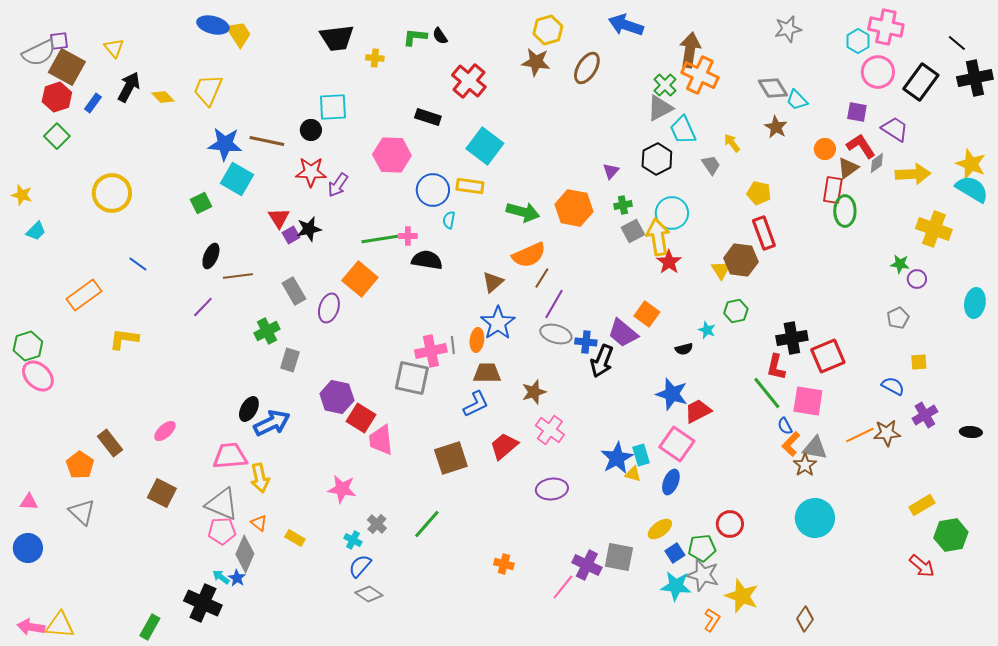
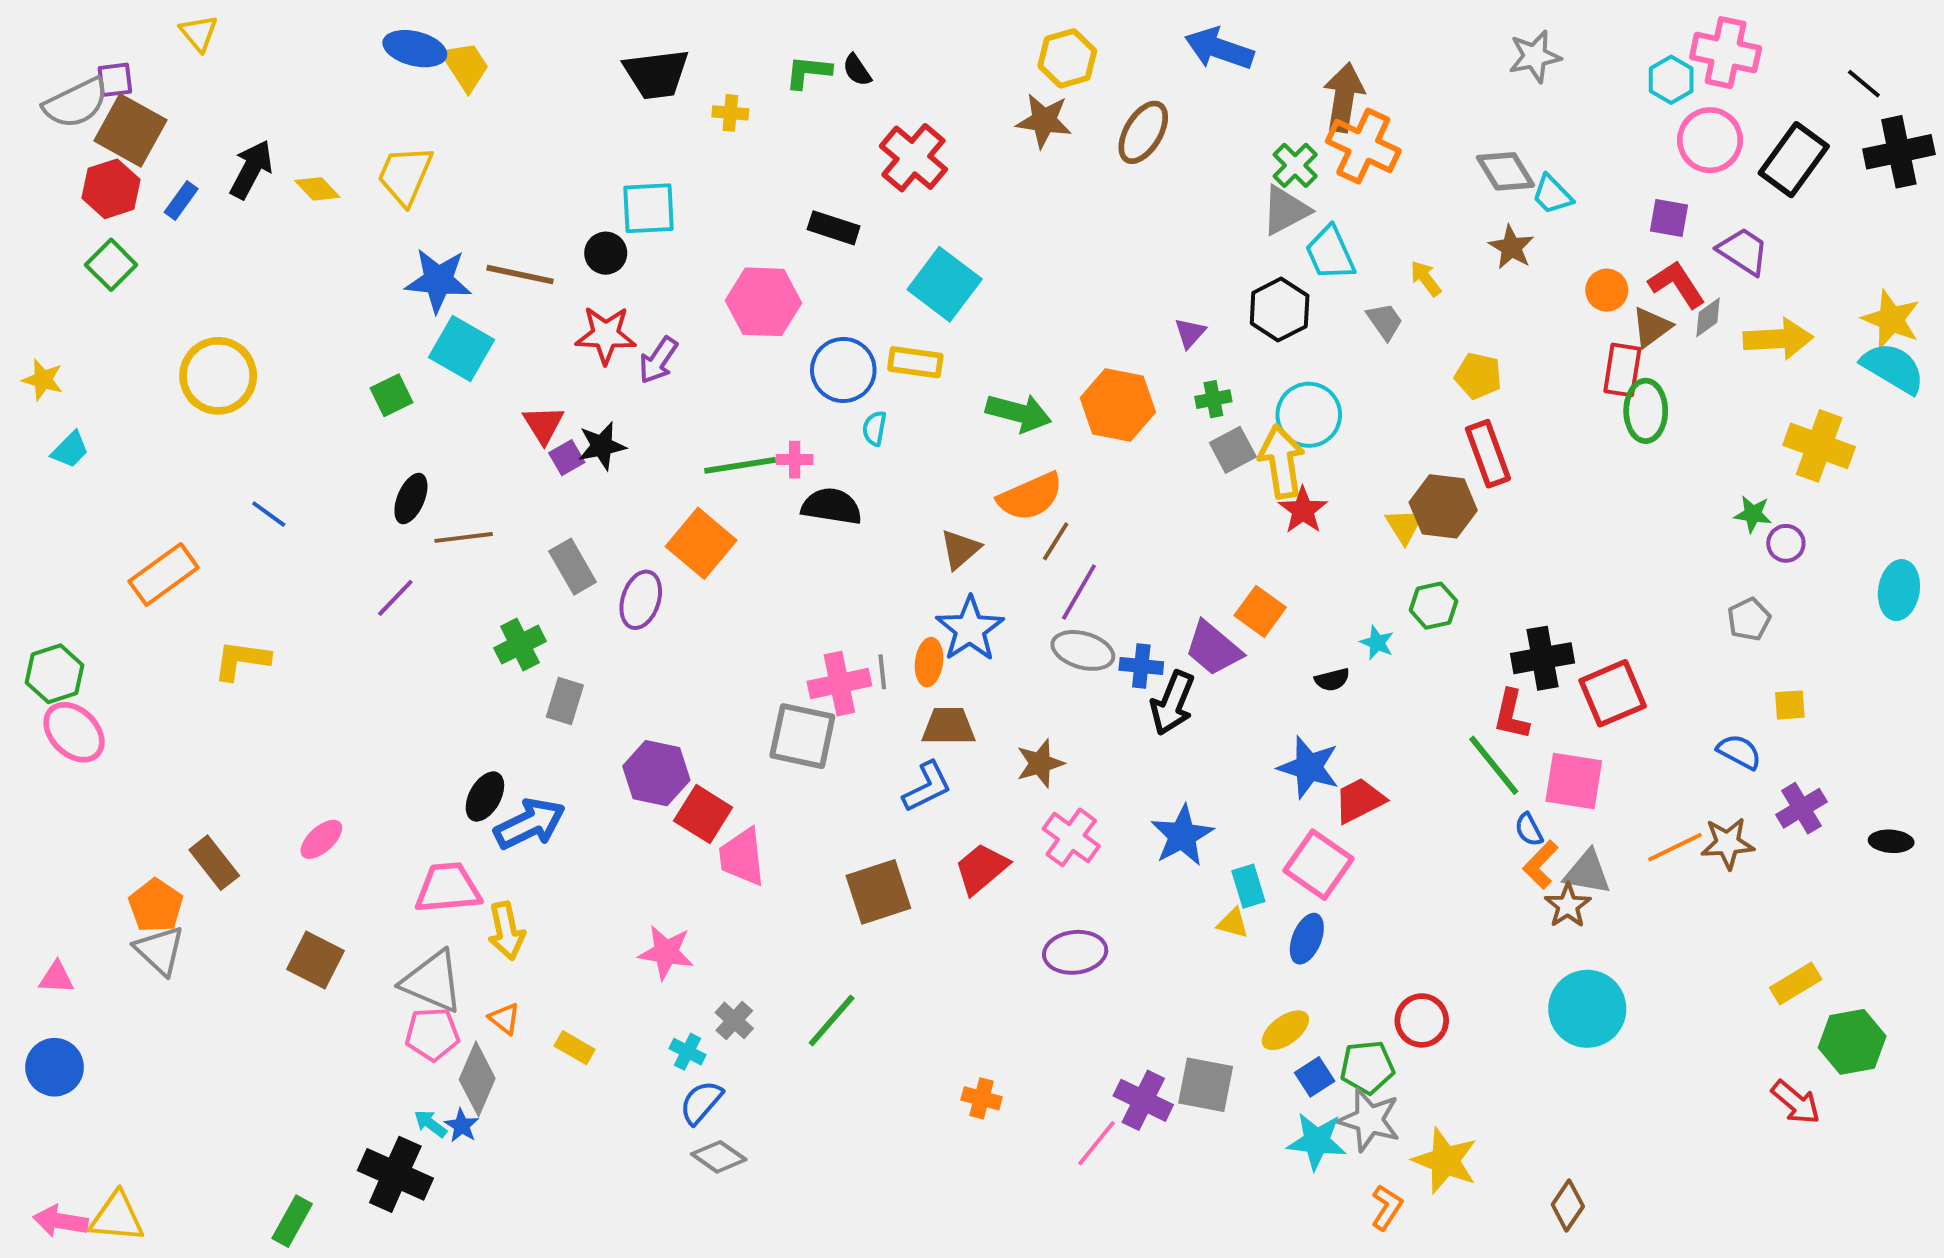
yellow triangle: (114, 48) -> (199, 33), moved
blue star: (617, 458) -> (1182, 835), moved
gray triangle: (82, 512) -> (160, 950), moved

